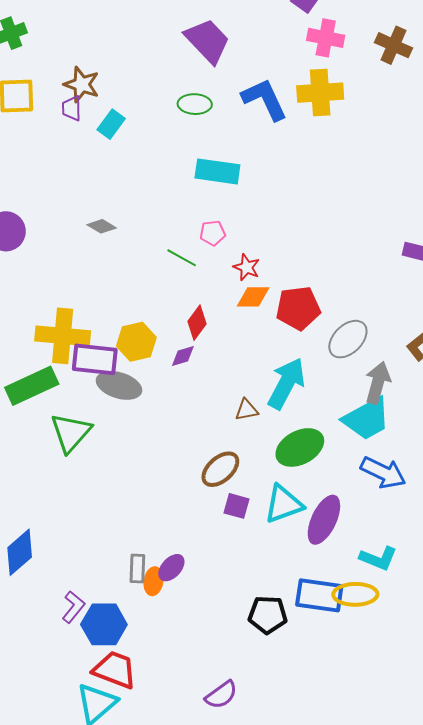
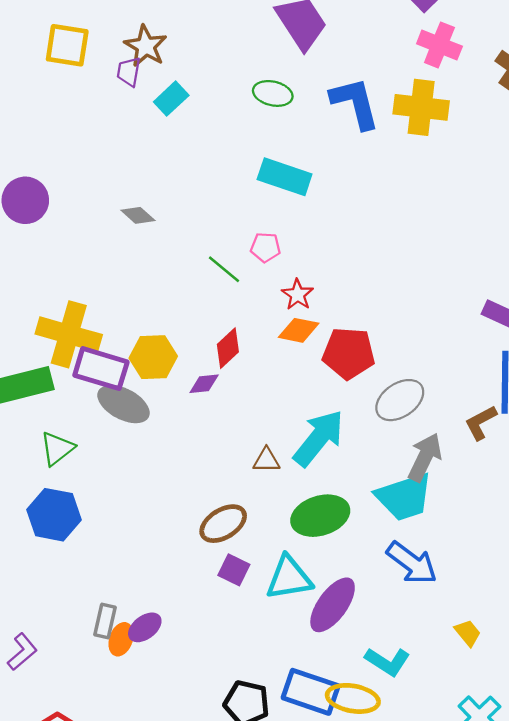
green triangle: (71, 433) -> (57, 448), size x0.7
blue hexagon: (104, 624) -> (54, 515), moved

